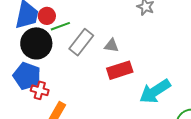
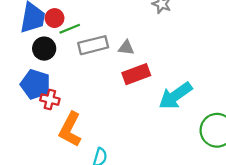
gray rectangle: (81, 42) -> (93, 45), turned 40
black circle: (36, 43) -> (44, 49), size x0.7

